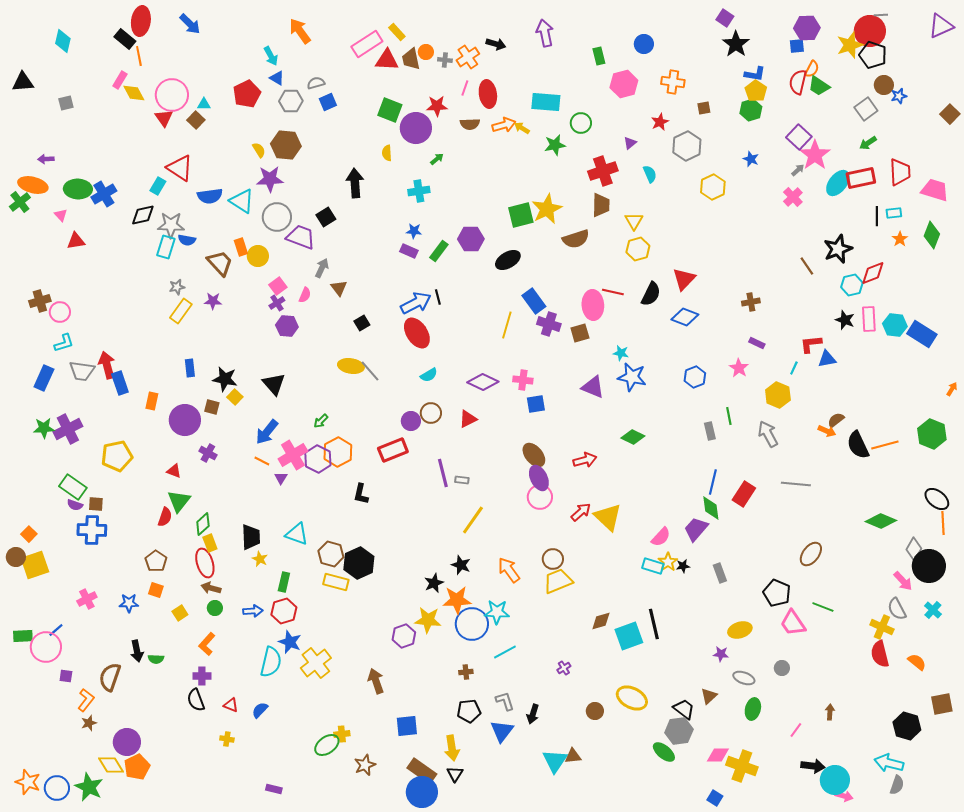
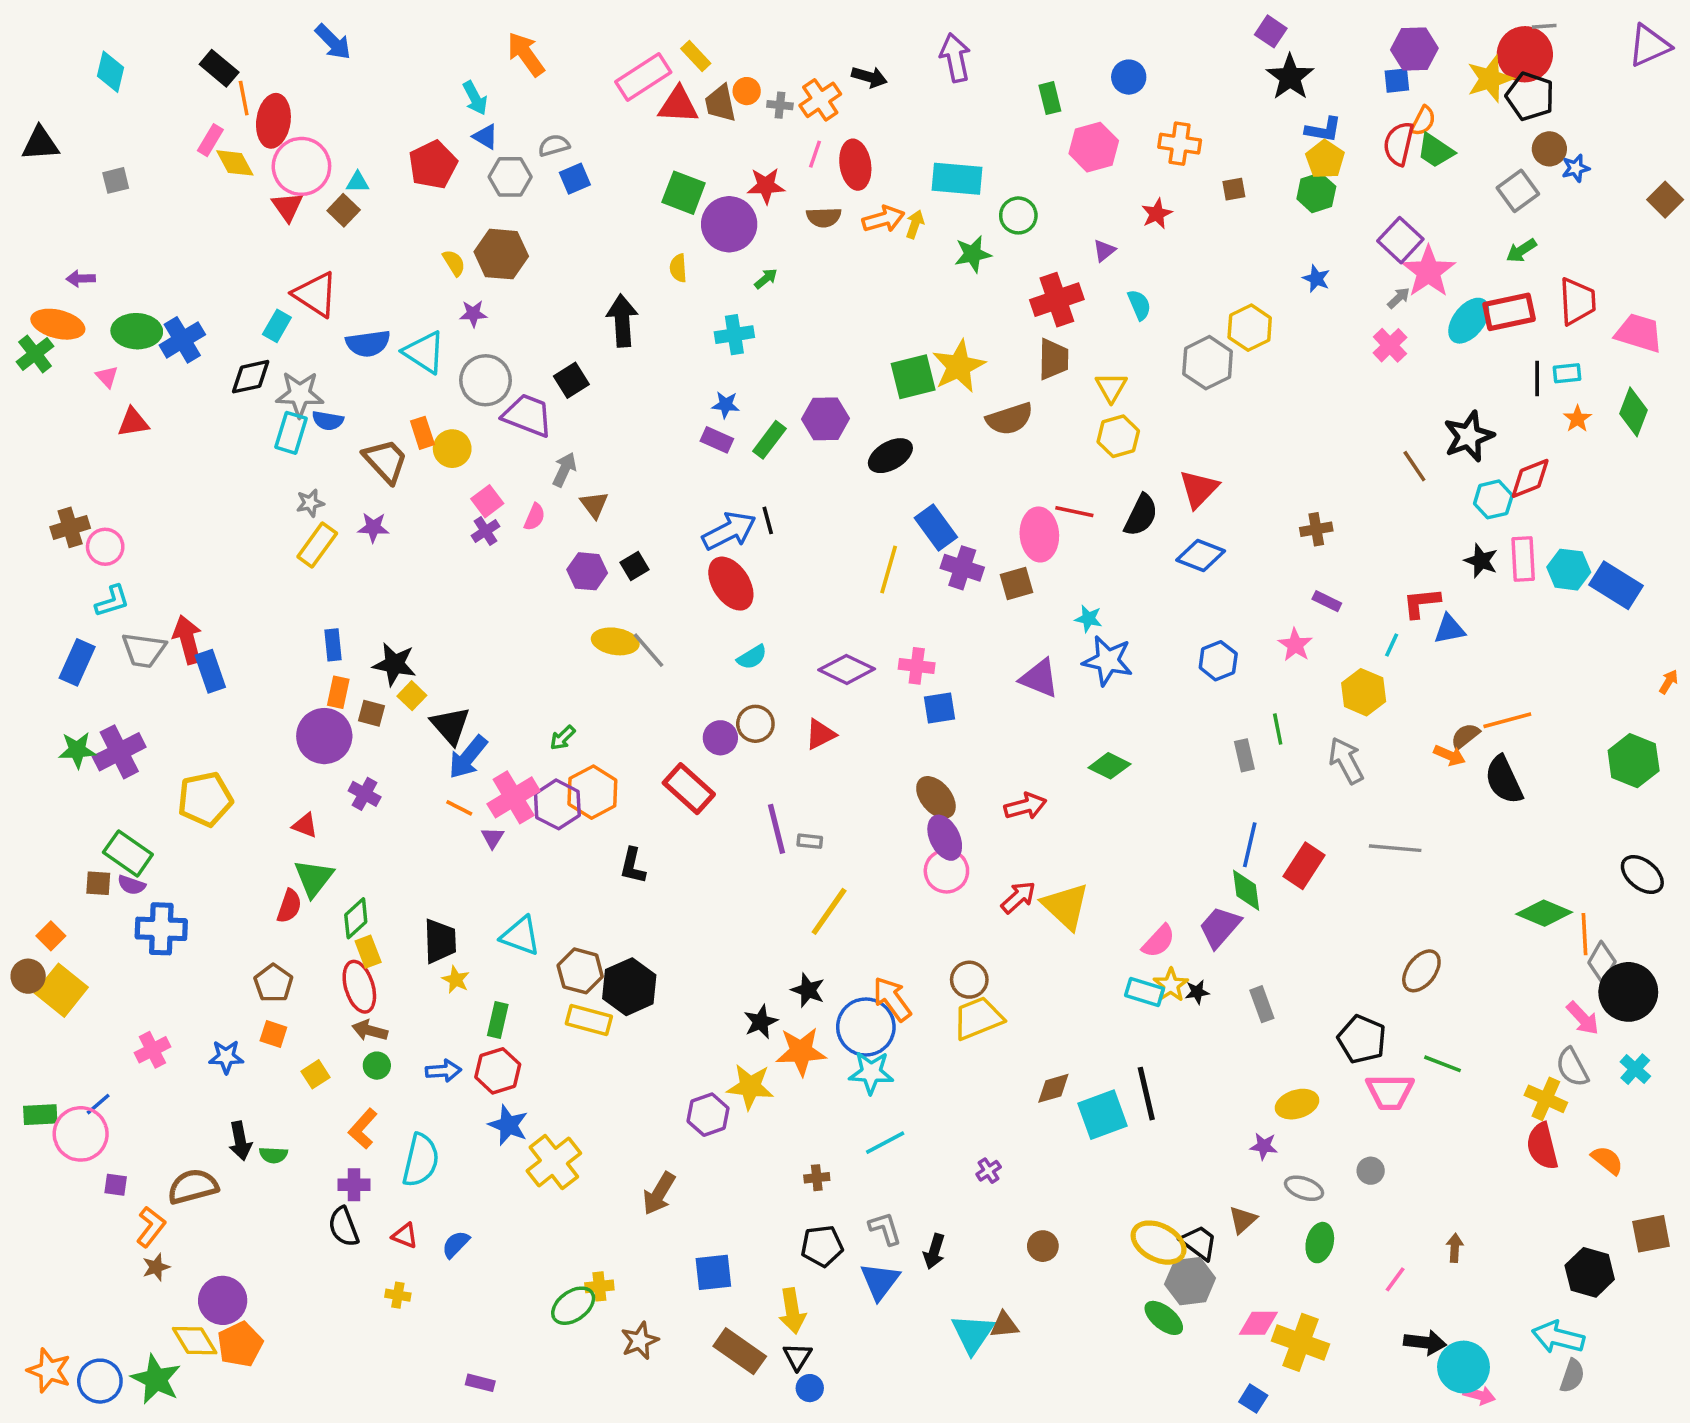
red ellipse: (141, 21) -> (273, 121), moved
yellow arrow: (522, 128) -> (915, 224), turned 77
gray hexagon: (687, 146) -> (1208, 363), moved
purple star: (270, 179) -> (473, 314), size x0.6
purple hexagon: (287, 326) -> (587, 571), moved
black triangle: (274, 384) -> (450, 726), moved
orange rectangle: (152, 401) -> (338, 692), moved
orange line: (885, 445) -> (1507, 720), moved
red rectangle: (393, 450) -> (689, 789), turned 64
brown square: (96, 504) -> (98, 883), moved
orange line: (943, 523) -> (1584, 934), moved
yellow square: (35, 565) -> (61, 990), turned -32
pink trapezoid: (793, 623) -> (1390, 1092), turned -56
blue circle: (472, 624) -> (866, 1027), moved
cyan semicircle: (271, 662) -> (421, 1160), moved
brown semicircle: (110, 677) -> (193, 1186), turned 56
brown arrow: (376, 681) -> (659, 1193), turned -130
yellow ellipse: (632, 698) -> (1159, 1243), moved
blue circle: (422, 792) -> (810, 1388), moved, size x0.5

